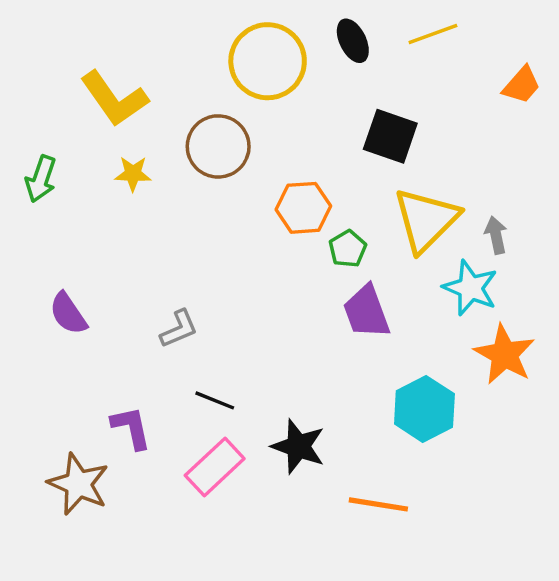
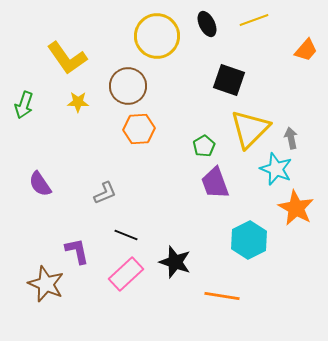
orange hexagon: (303, 208) -> (139, 129), moved

